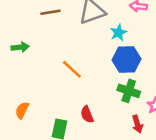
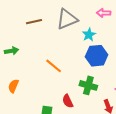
green cross: (129, 91) -> (88, 85), moved
orange semicircle: (22, 110) -> (13, 86), moved

